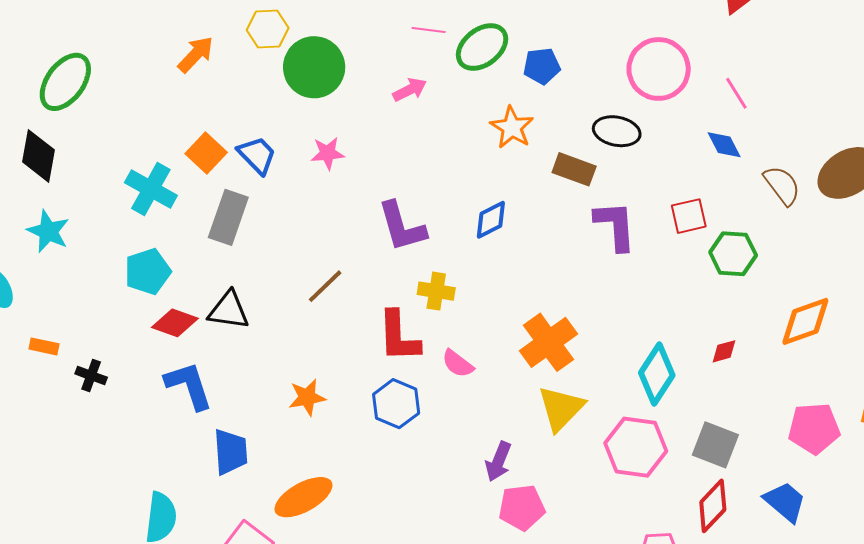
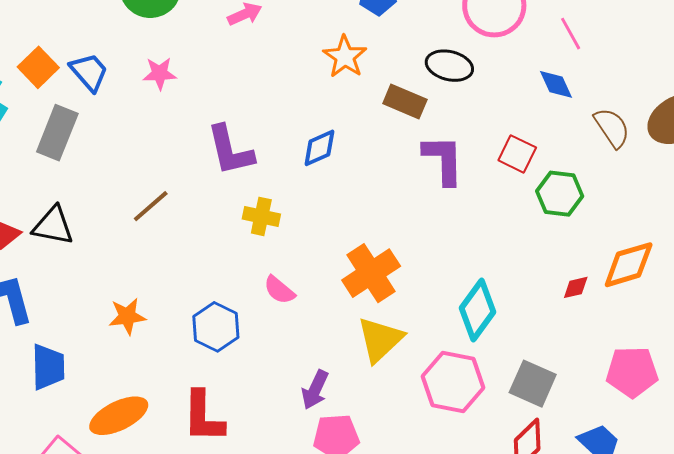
red square: (689, 216) -> (517, 154), turned 36
red L-shape: (399, 336) -> (203, 417), moved
red diamond: (724, 351) -> (576, 287), moved

